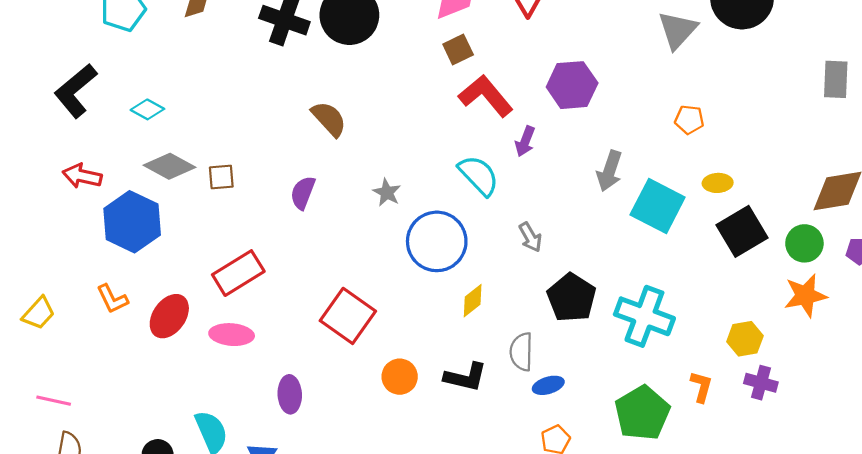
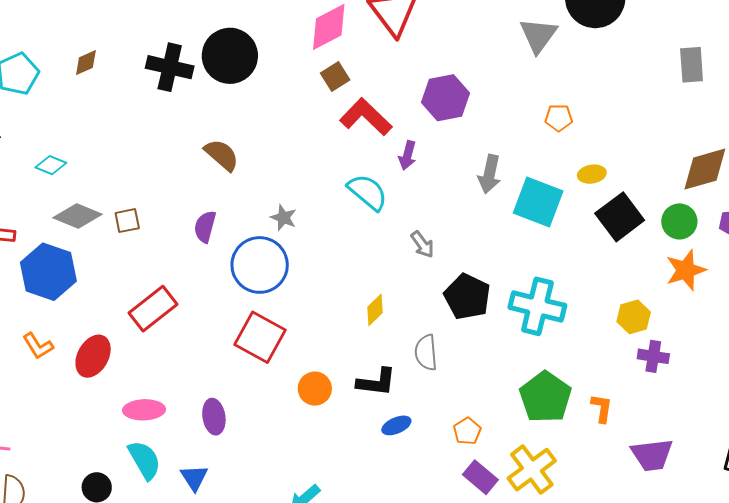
blue circle: (437, 241) -> (260, 265), moved
pink ellipse: (232, 335) -> (144, 410), moved
blue ellipse: (548, 385) -> (396, 425), moved
orange L-shape: (701, 387) -> (602, 408), moved

